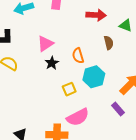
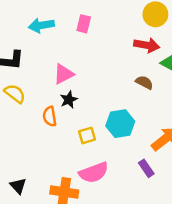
red arrow: (96, 15) -> (147, 45), moved
brown semicircle: (109, 43) -> (144, 82), turned -56
orange semicircle: (78, 56) -> (50, 116), moved

